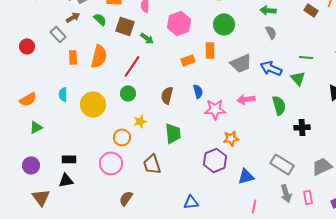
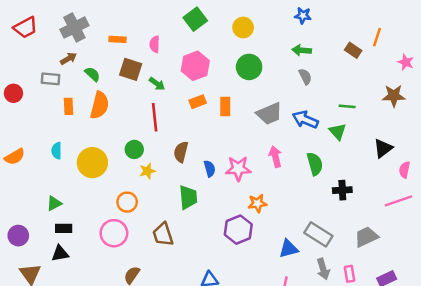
green semicircle: (100, 19) -> (92, 74), moved
gray rectangle: (58, 34) -> (51, 79), turned -42
orange rectangle: (210, 50) -> (225, 106), moved
orange rectangle: (188, 60) -> (198, 102), moved
red line: (132, 66) -> (155, 117), moved, turned -40
blue semicircle: (198, 91) -> (210, 169), moved
pink arrow: (246, 99) -> (275, 157), turned 84
yellow star: (140, 121) -> (147, 171), moved
green triangle: (36, 127) -> (54, 203), moved
blue triangle: (246, 176) -> (289, 249), moved

